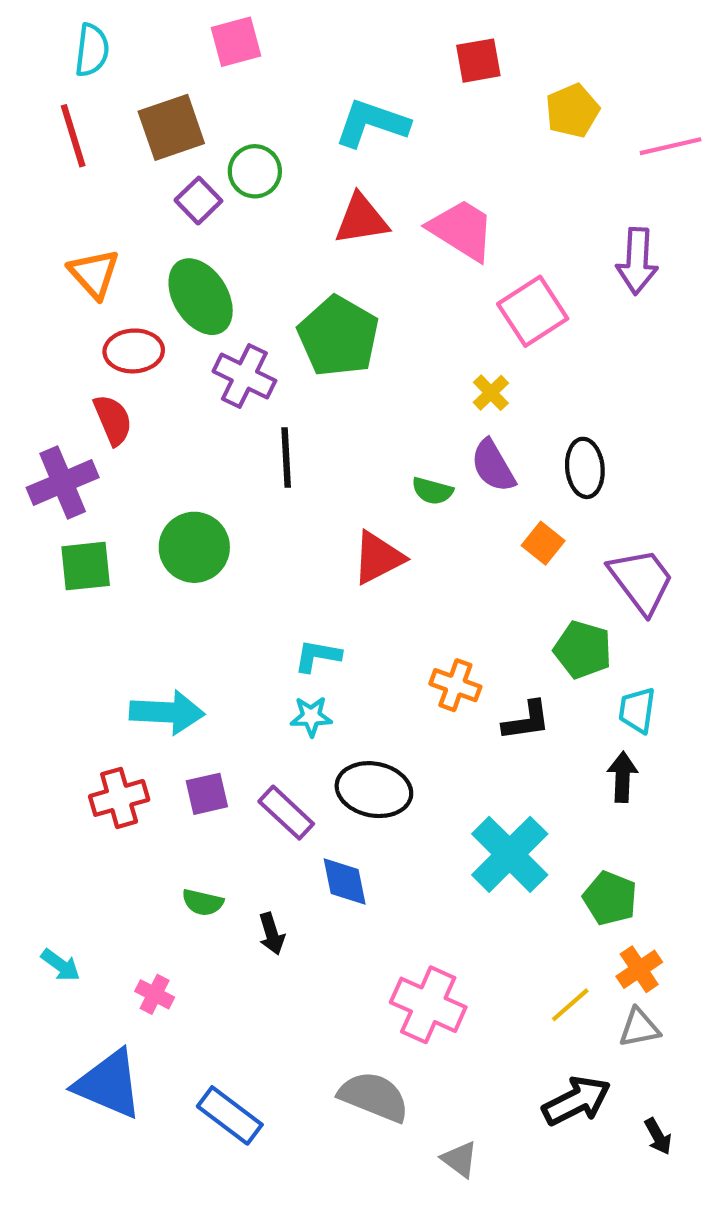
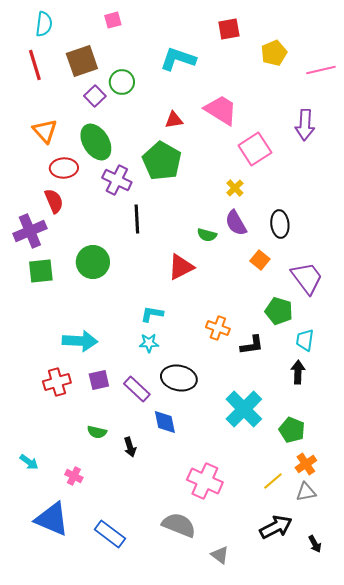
pink square: (236, 42) -> (113, 20), size x0.7
red triangle: (361, 219) -> (174, 120), moved, size x0.7

